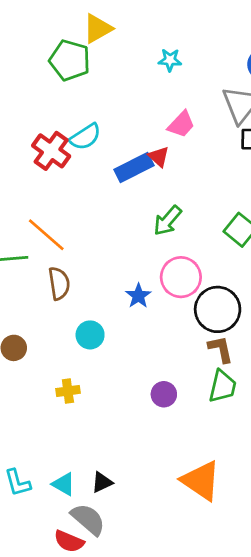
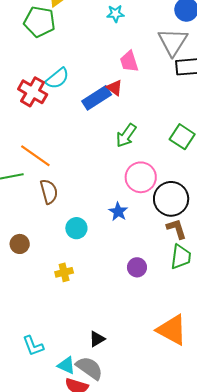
pink trapezoid: (181, 124) -> (129, 61), turned 125
blue star: (138, 296) -> (118, 212), moved
cyan triangle: (64, 484) -> (66, 365), moved

